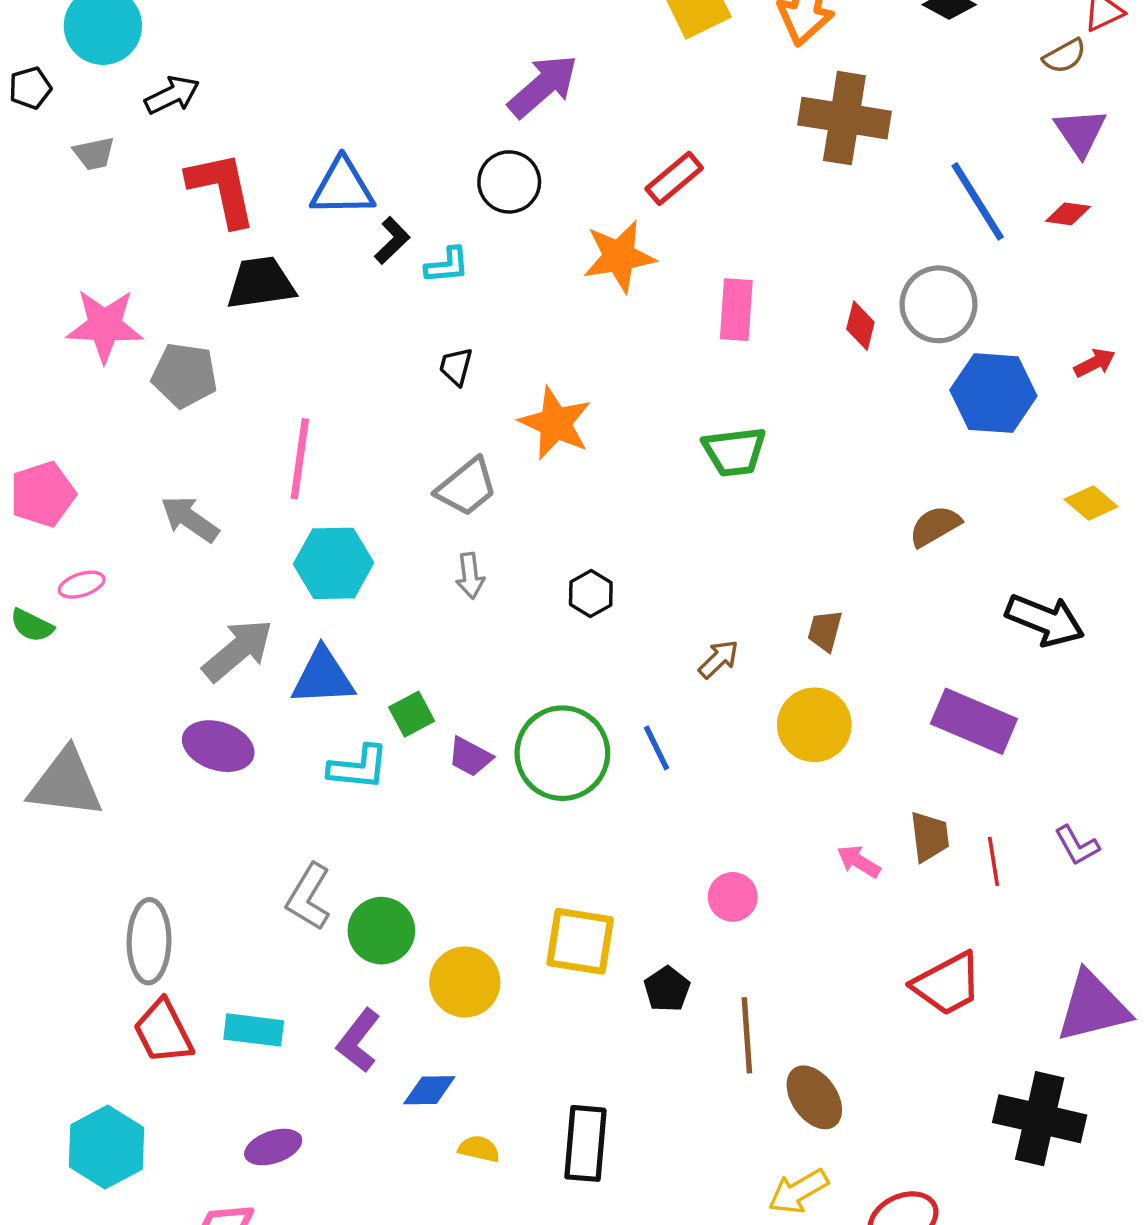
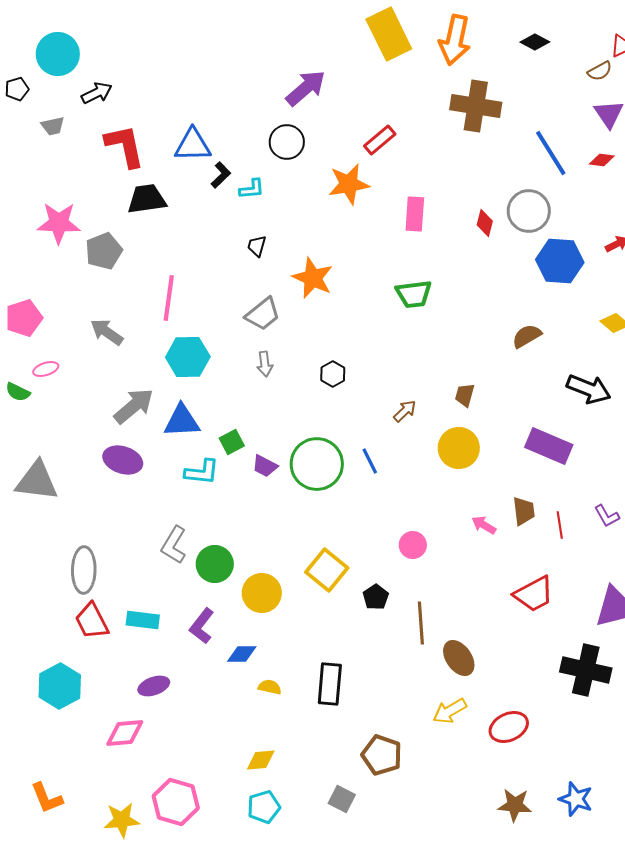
gray pentagon: (185, 375) -> (104, 251), turned -30
yellow square: (580, 941) -> (327, 570), turned 30

